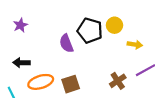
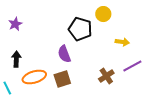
yellow circle: (114, 25) -> (103, 14), moved
purple semicircle: (66, 43) -> (64, 54), moved
black arrow: (21, 63) -> (16, 59), turned 91

